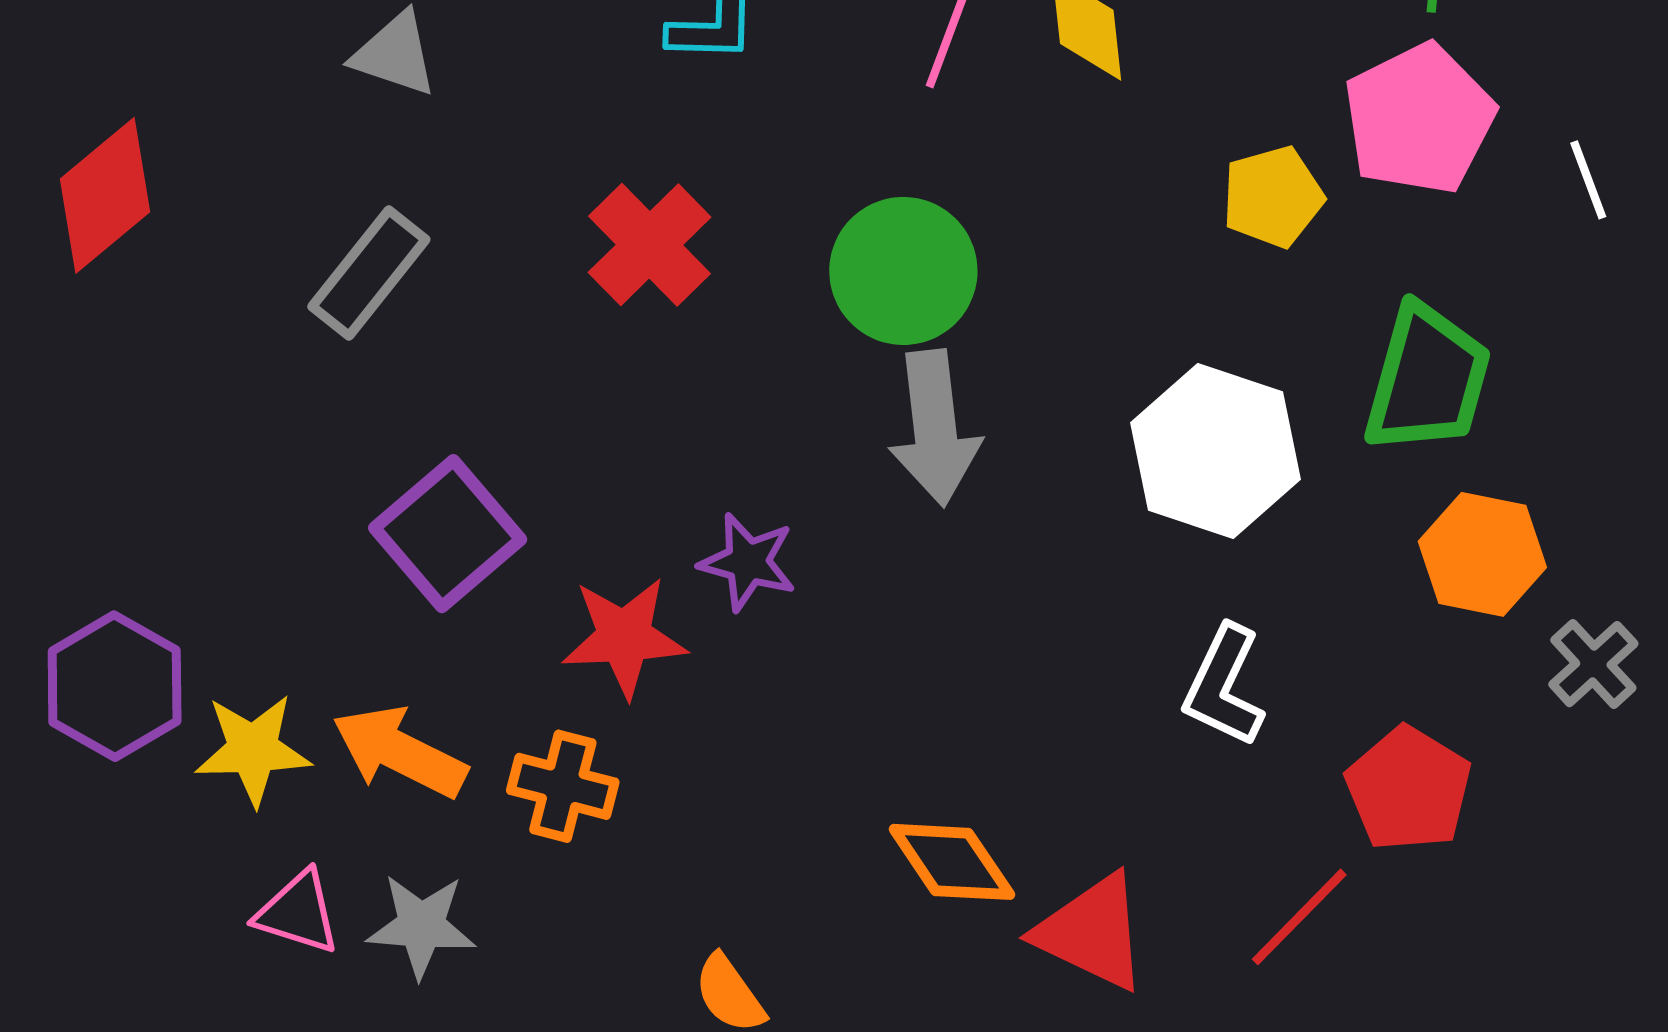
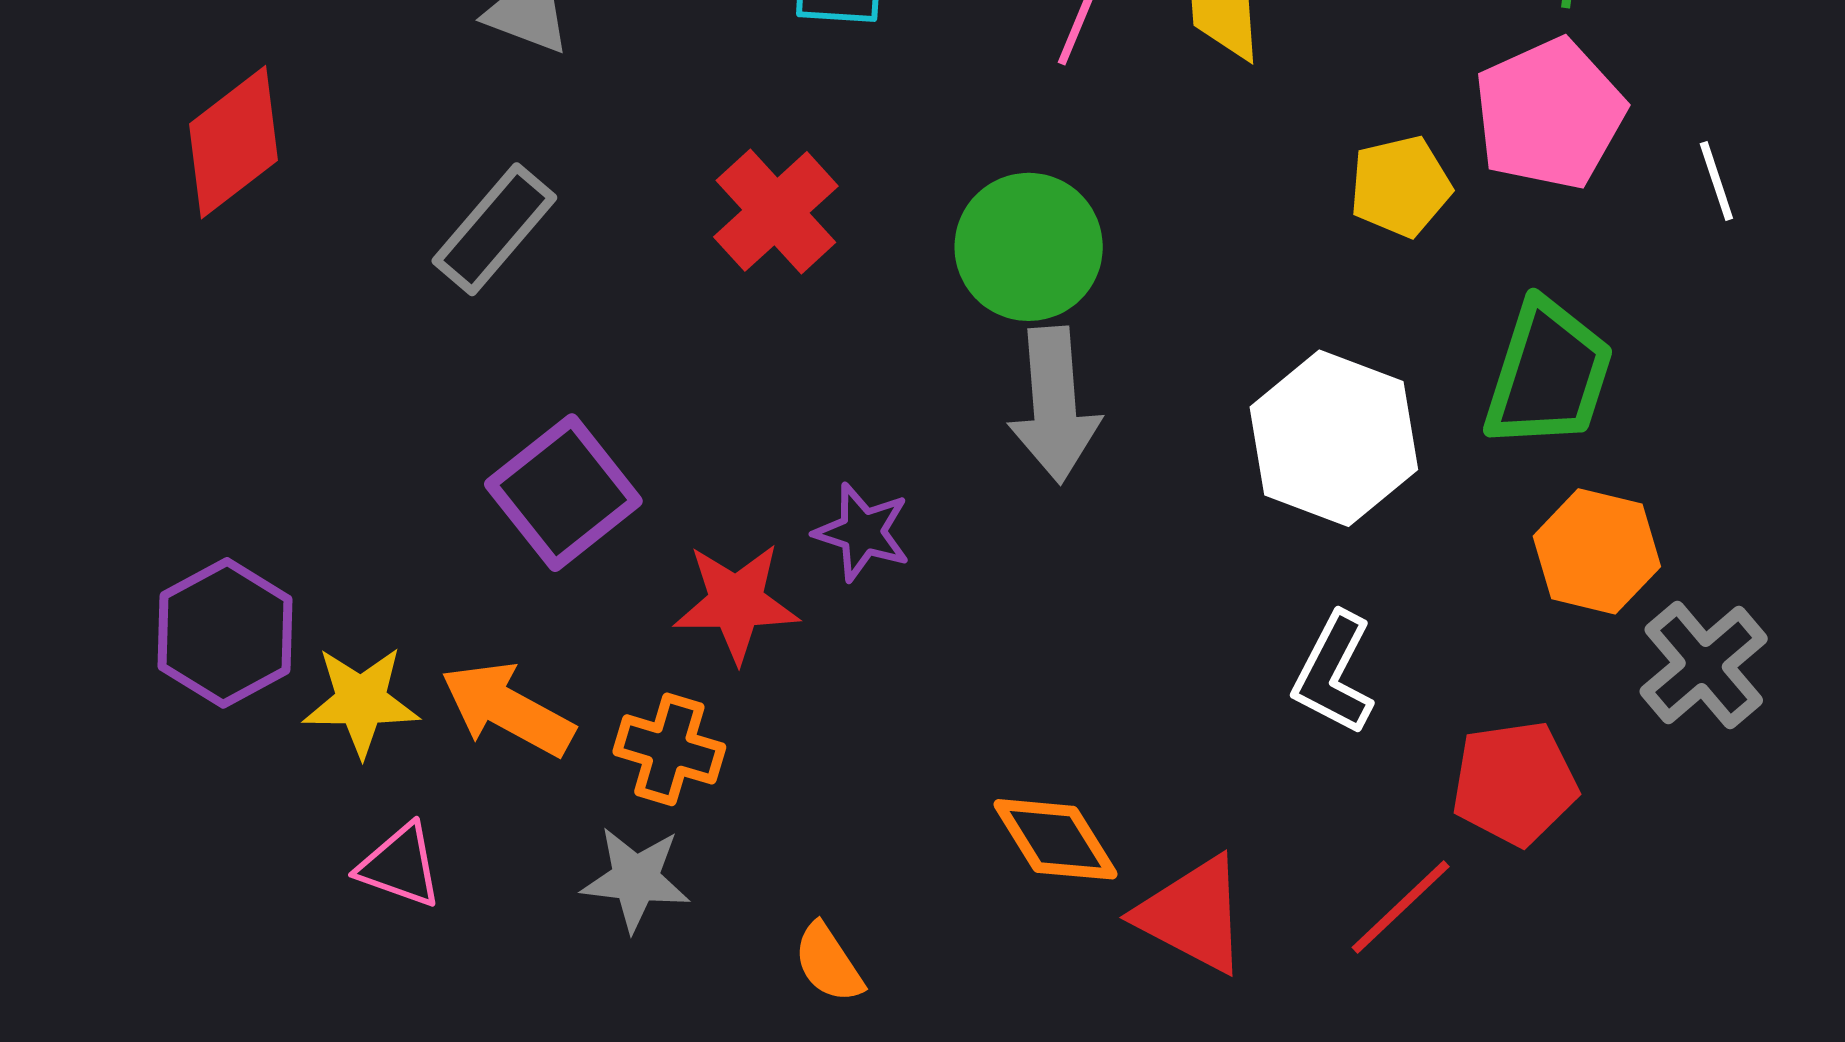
gray cross: (1593, 664) -> (1704, 665), size x1.4
red pentagon: (1409, 789) -> (1514, 783), turned 30
gray star: (421, 926) -> (636, 879), moved

